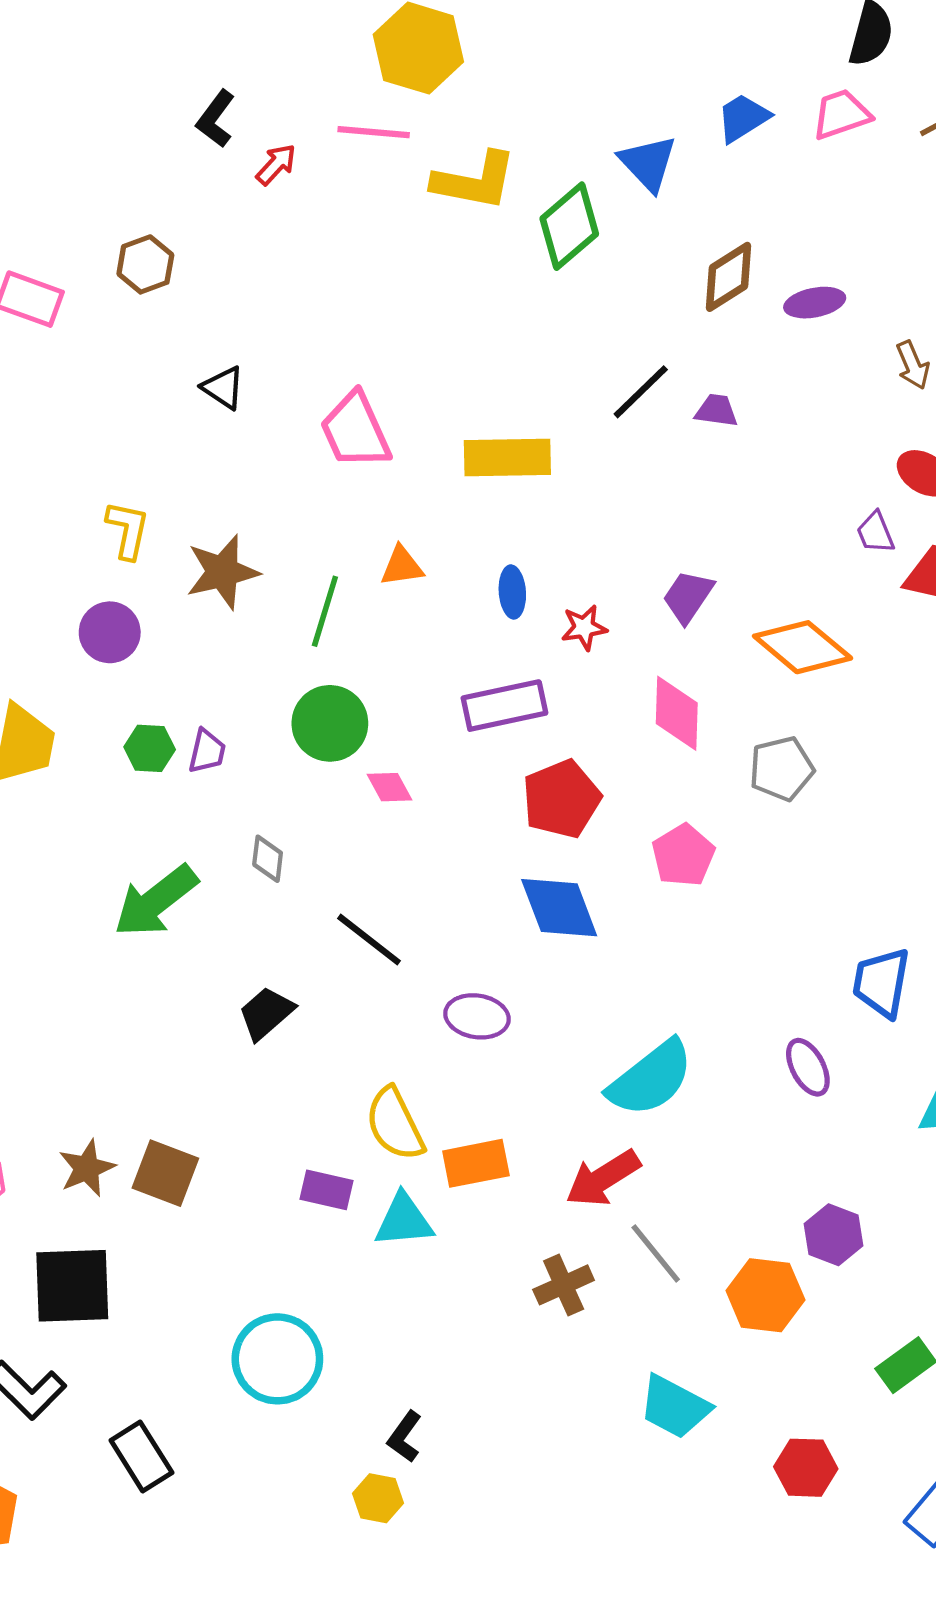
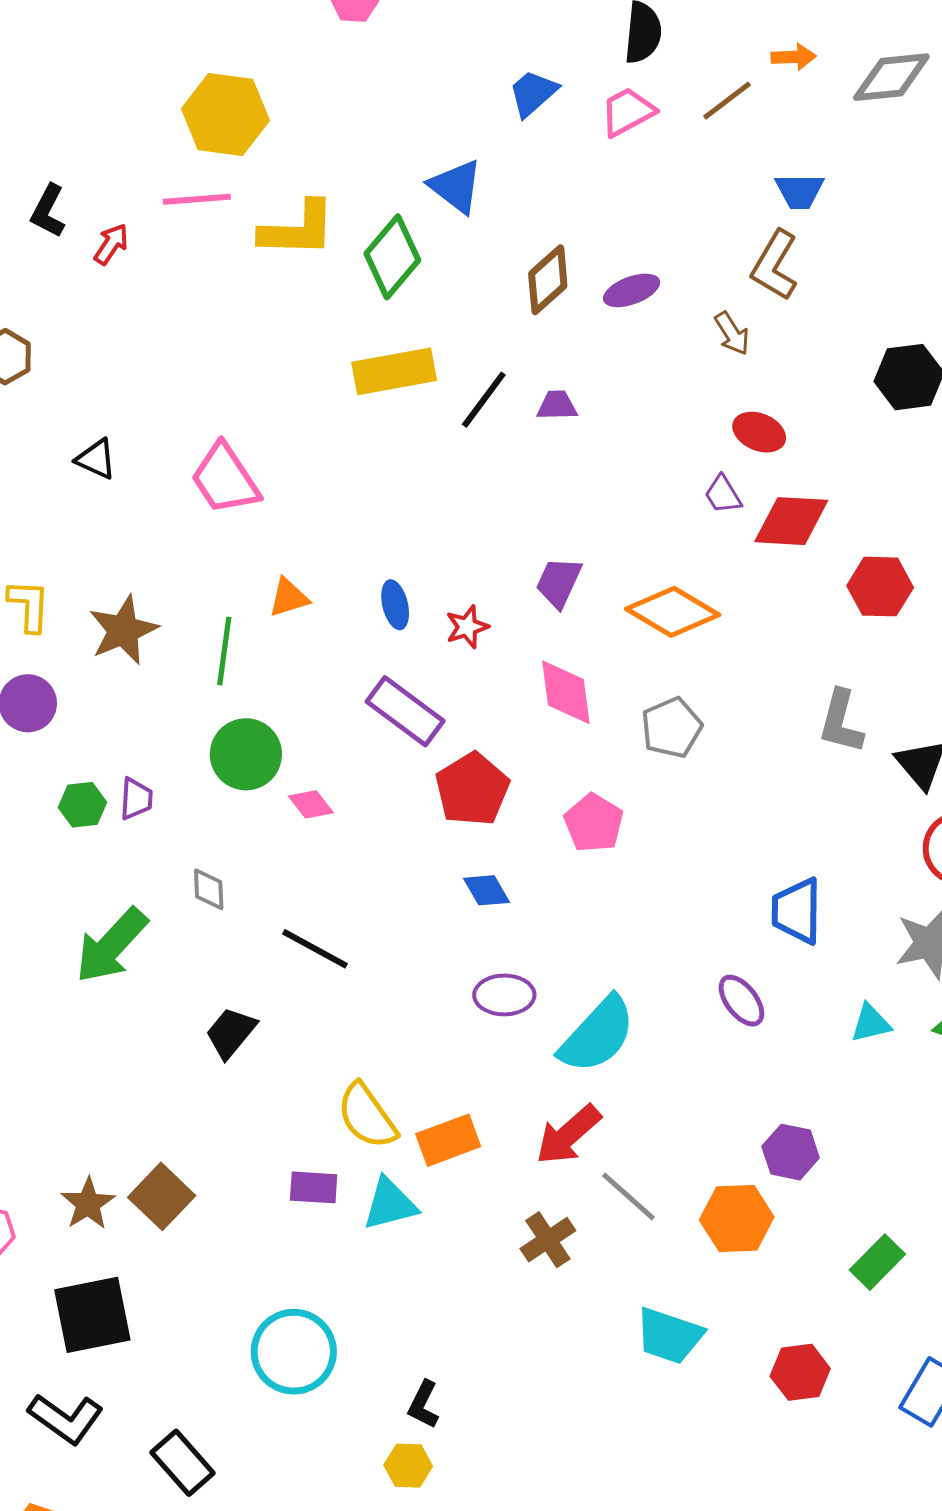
blue trapezoid: (743, 118) -> (533, 93), moved
yellow rectangle: (507, 457) -> (394, 371), moved
purple rectangle: (504, 706) -> (405, 711), turned 58
blue diamond: (559, 908) -> (487, 890), size x0.6
purple ellipse: (477, 1016) -> (504, 995), moved
brown square: (165, 1173) -> (162, 1196), turned 32

